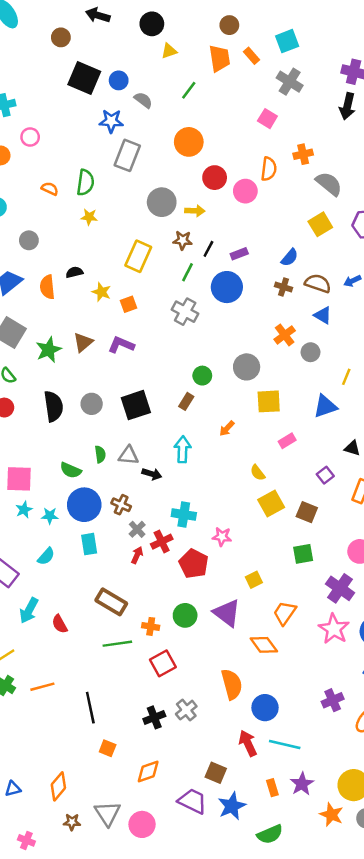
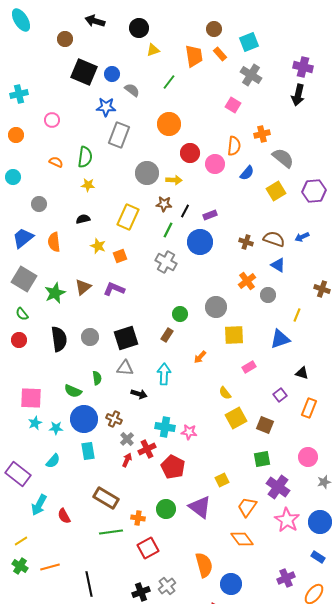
brown circle: (229, 25) -> (214, 29), moved
pink circle: (30, 137) -> (52, 120), moved
blue semicircle: (290, 258) -> (247, 173), moved
black semicircle: (74, 272) -> (83, 219), moved
gray triangle: (128, 456) -> (125, 368), moved
pink star: (222, 537) -> (189, 432), moved
purple cross: (340, 588) -> (278, 487), moved
orange diamond: (264, 645) -> (242, 539), moved

